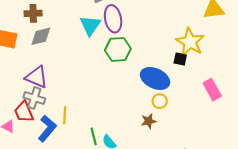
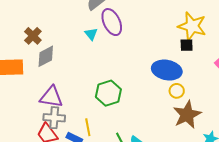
brown cross: (33, 13) -> (33, 36), turned -30
cyan triangle: (90, 25) -> (91, 34), size x0.6
green hexagon: (118, 49) -> (108, 93), moved
brown star: (149, 121) -> (187, 115), moved, size x1.8

